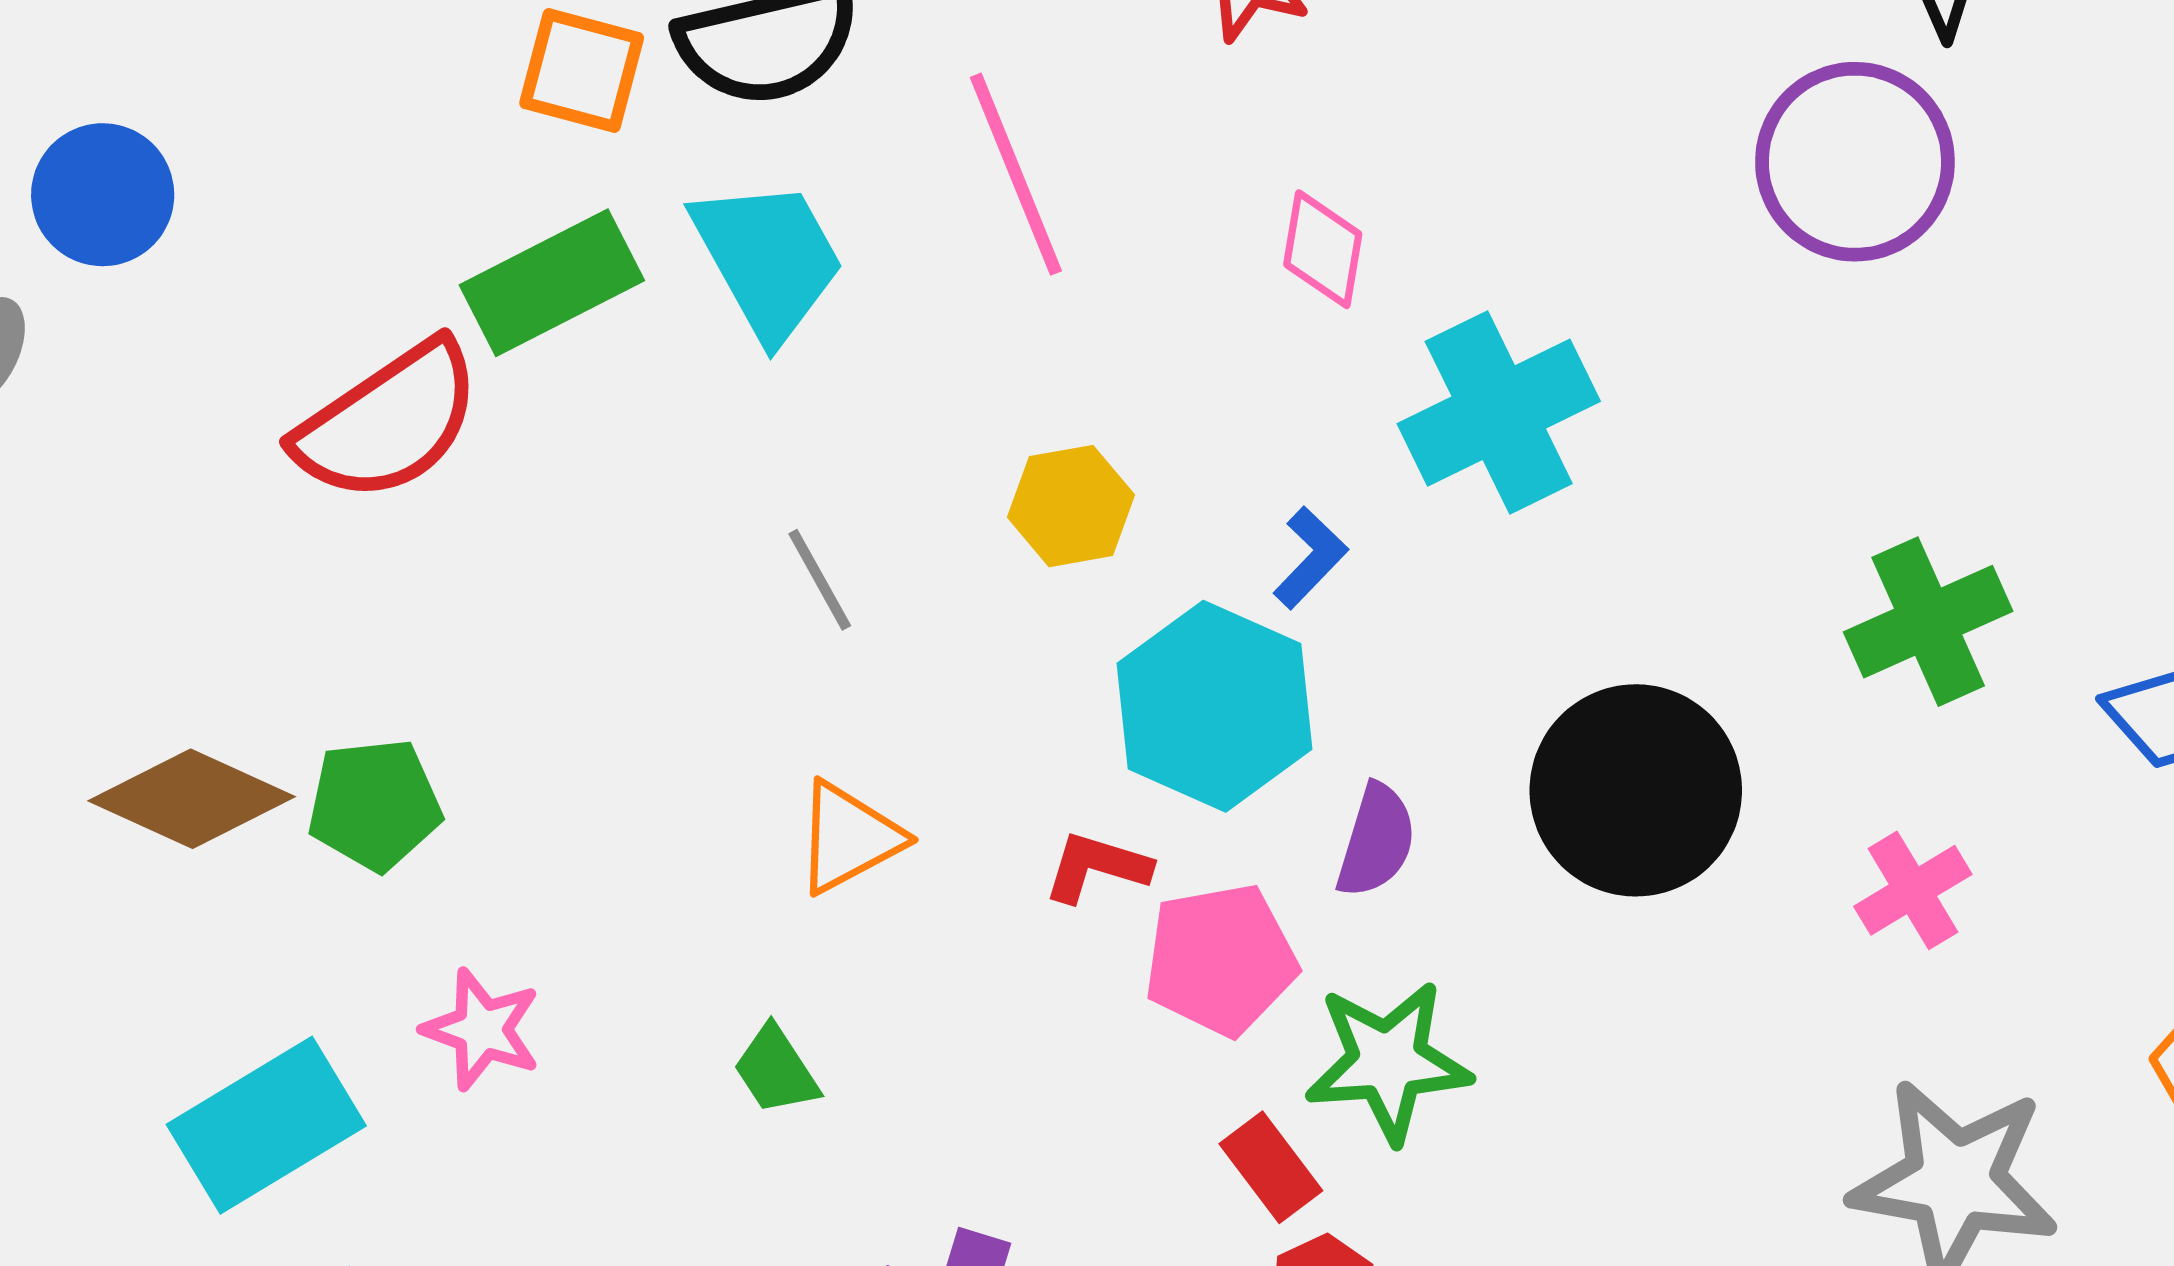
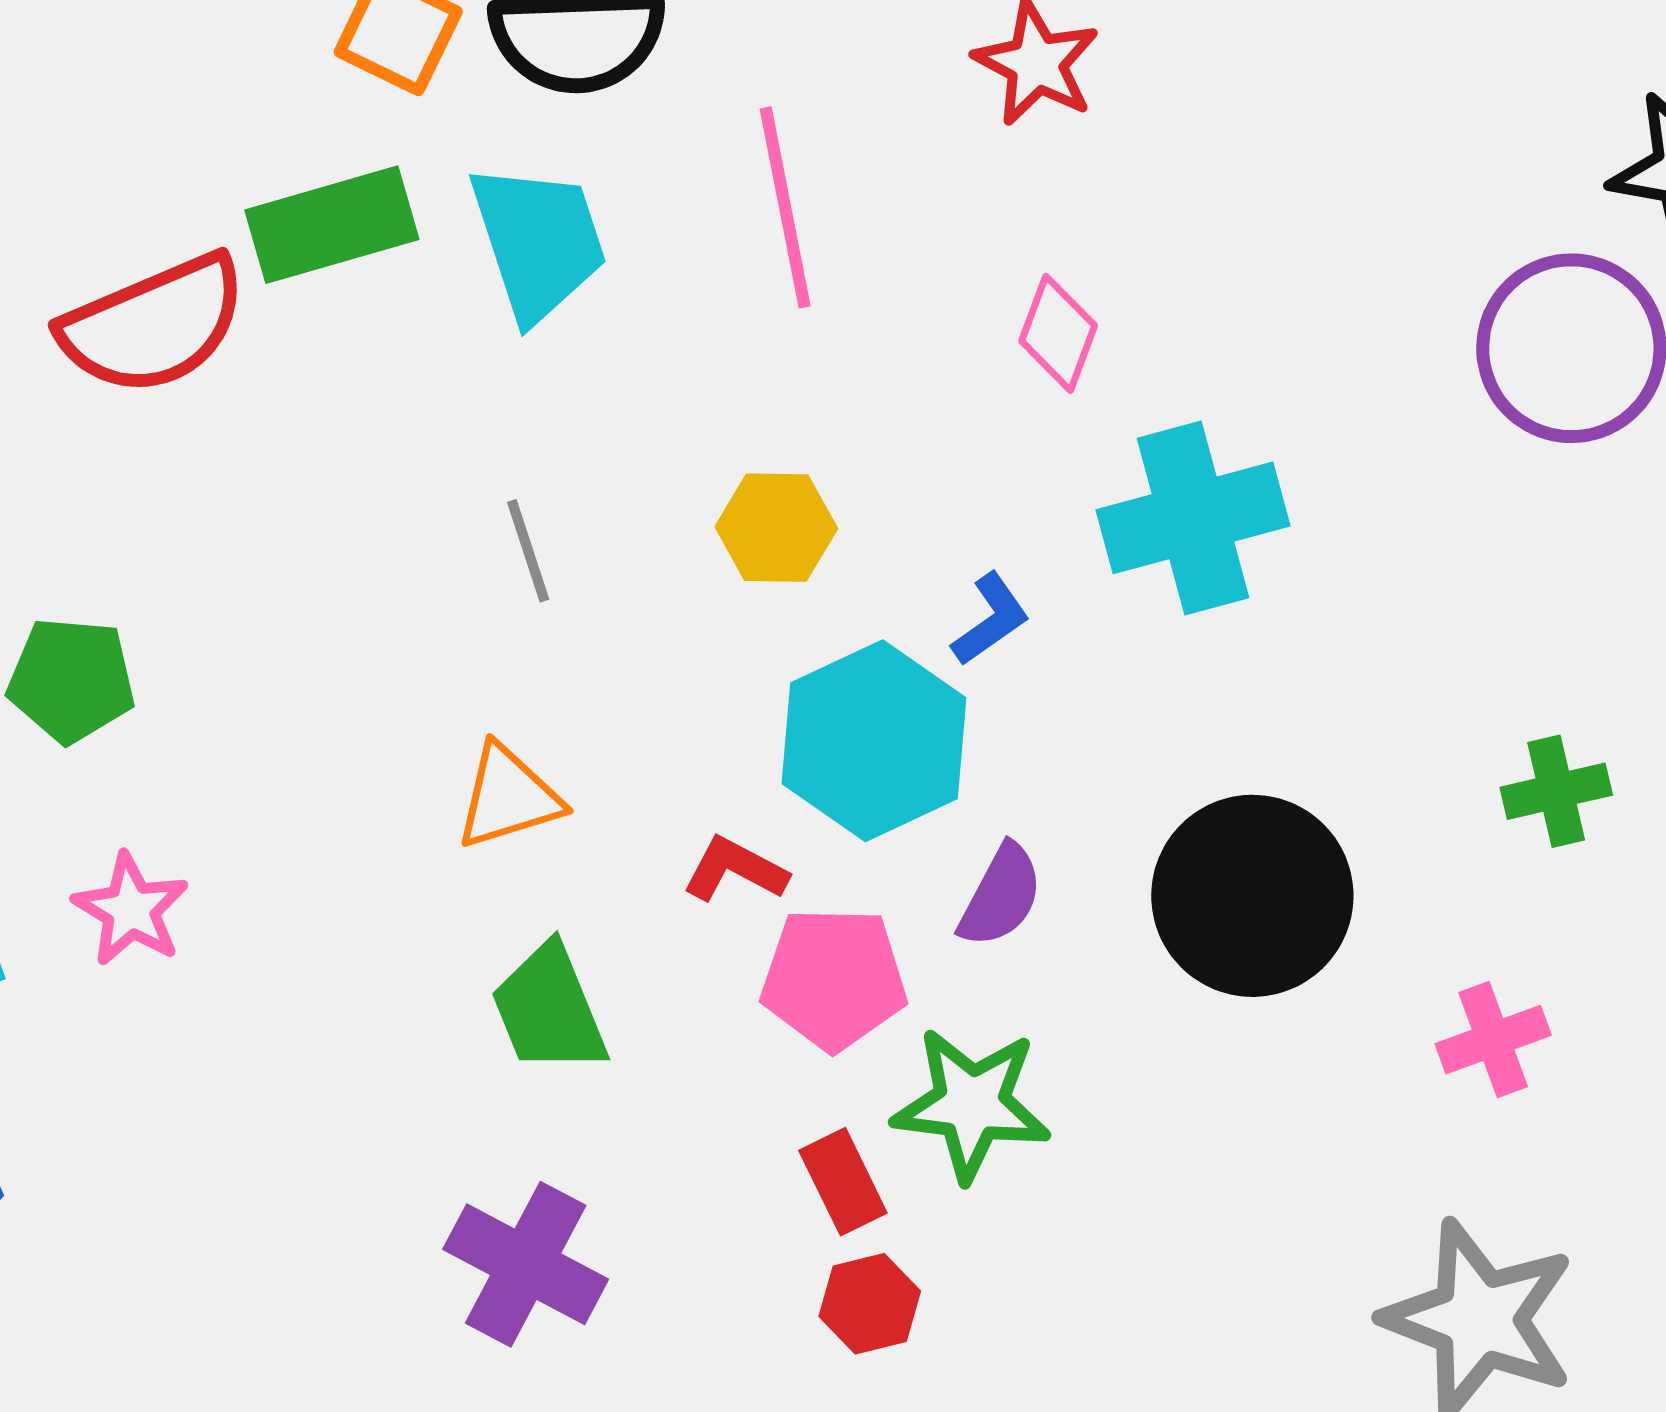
green cross: (1928, 622) -> (1556, 791), size x0.7
green trapezoid: (776, 1070) -> (549, 1009), moved, size x1.5

